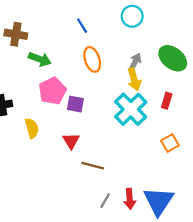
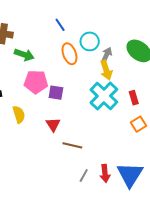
cyan circle: (132, 16) -> (90, 41), moved
pink pentagon: (52, 91) -> (36, 82), turned 30
red rectangle: (167, 101) -> (134, 98), moved, turned -32

